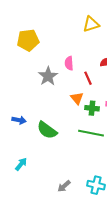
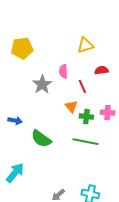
yellow triangle: (91, 24) -> (85, 45), moved
blue arrow: (19, 120) -> (15, 121), moved
cyan arrow: (21, 164) -> (15, 173), size x1.5

